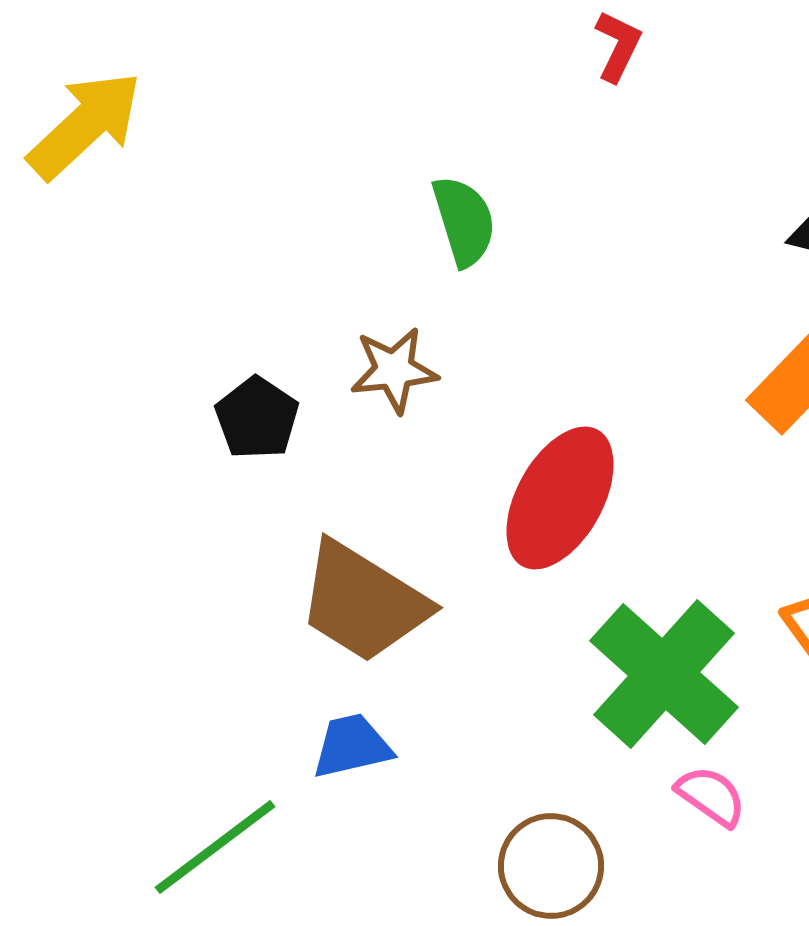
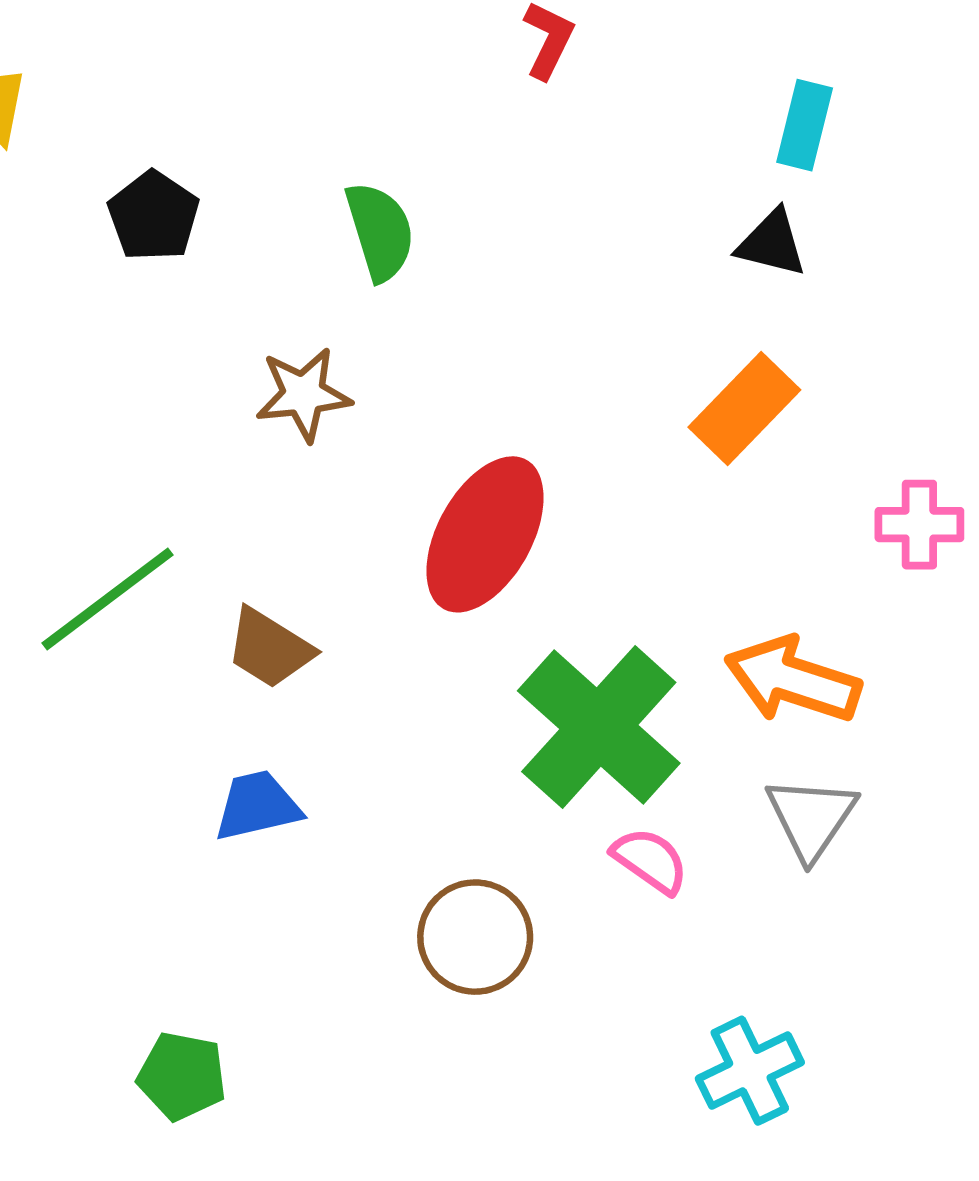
black pentagon: (257, 418) -> (153, 216), moved
brown trapezoid: (363, 602) -> (269, 648), size x0.6
green line: (215, 847) -> (108, 599), moved

